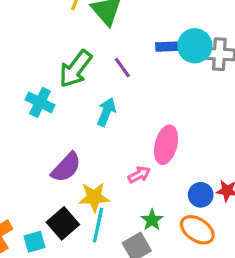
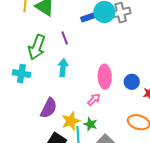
purple line: (122, 68) -> (65, 38), turned 32
blue circle: (201, 195) -> (132, 82), moved
green star: (152, 220) -> (90, 124), moved

